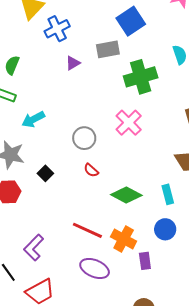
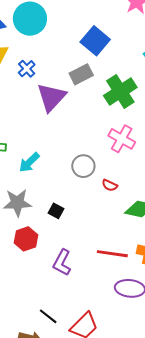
blue cross: (57, 29) -> (27, 69), size x0.7
purple triangle: (73, 63) -> (51, 97), size x2.0
red semicircle: (91, 170) -> (110, 185), moved
purple L-shape: (34, 248) -> (62, 263), moved

